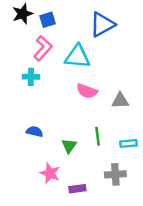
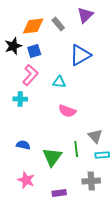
cyan triangle: (77, 57) -> (59, 82), size x0.6
gray triangle: (120, 101) -> (95, 136), moved, turned 49
green triangle: (69, 146) -> (52, 157), size x1.5
pink star: (50, 173) -> (26, 180), moved

